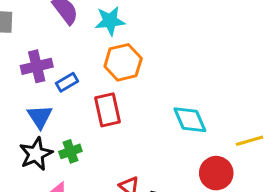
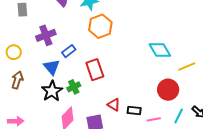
blue rectangle: (67, 82) -> (69, 51), moved
red rectangle: (108, 110) -> (95, 70), moved
cyan diamond: (190, 120) -> (160, 50), moved

